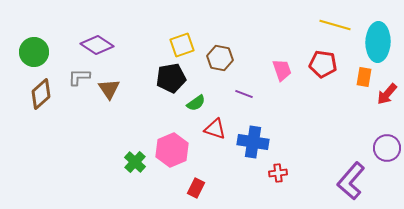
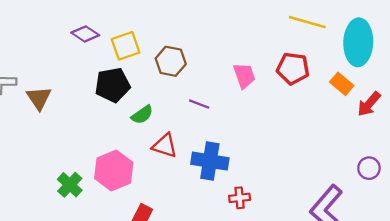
purple diamond: (97, 45) -> (85, 34), moved, size x0.7
orange rectangle: (364, 77) -> (342, 84), turned -60
purple circle: (387, 148) -> (369, 168), size x0.7

